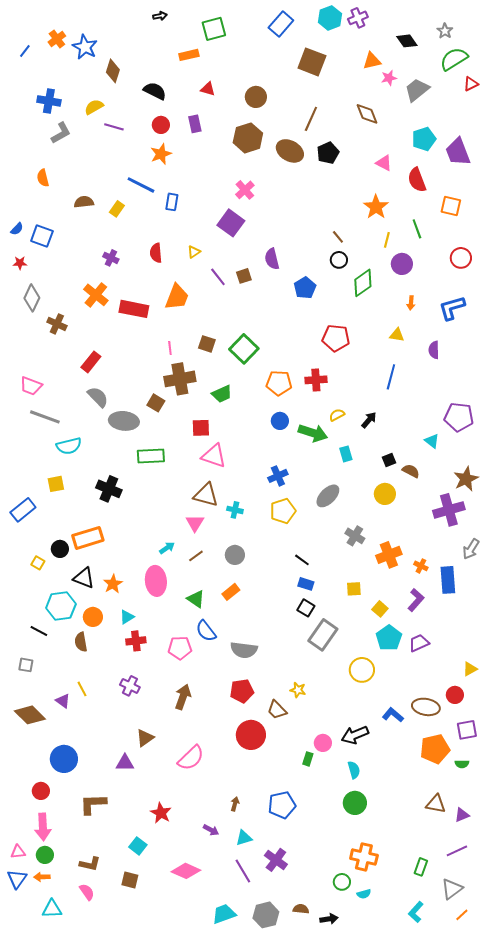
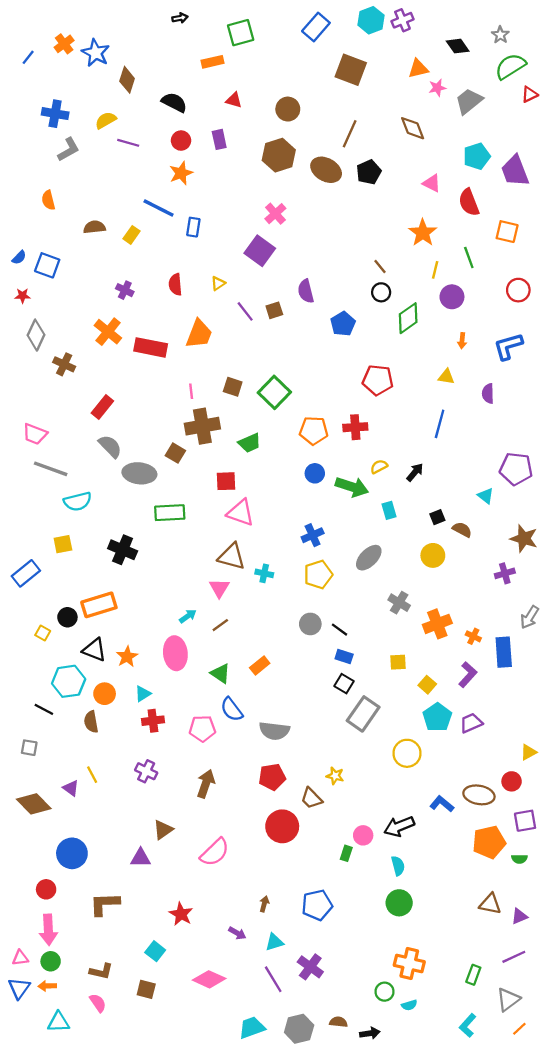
brown star: (466, 479) -> (524, 539), turned -30
purple cross: (449, 510) -> (505, 573), size x0.6
gray circle: (235, 555) -> (310, 624), moved

